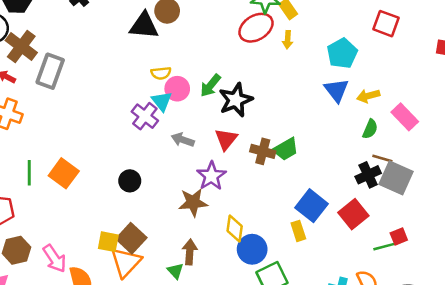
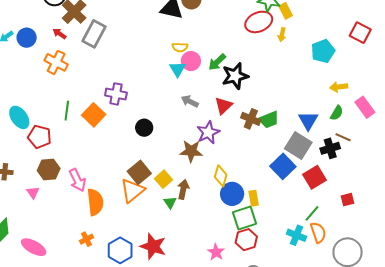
blue triangle: (336, 90) -> (308, 121), moved
purple cross: (145, 116) -> (116, 94), moved, turned -35
gray square: (396, 178) -> (298, 145), moved
yellow rectangle: (298, 231) -> (254, 198), moved
yellow square: (108, 242) -> (164, 179), moved, turned 30
green line: (385, 246) -> (312, 213), moved, turned -42

